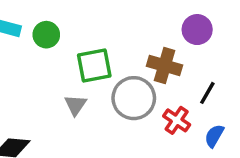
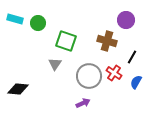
green square: (94, 66) -> (66, 41), turned 30
gray circle: (134, 98) -> (89, 76), moved

